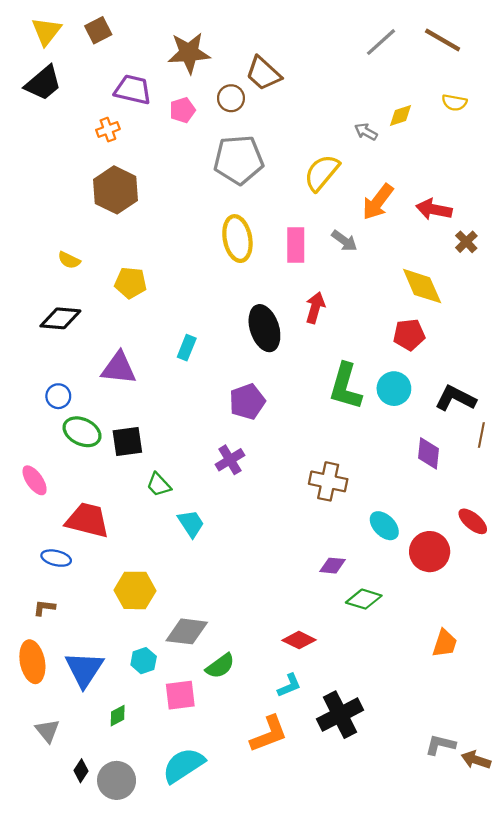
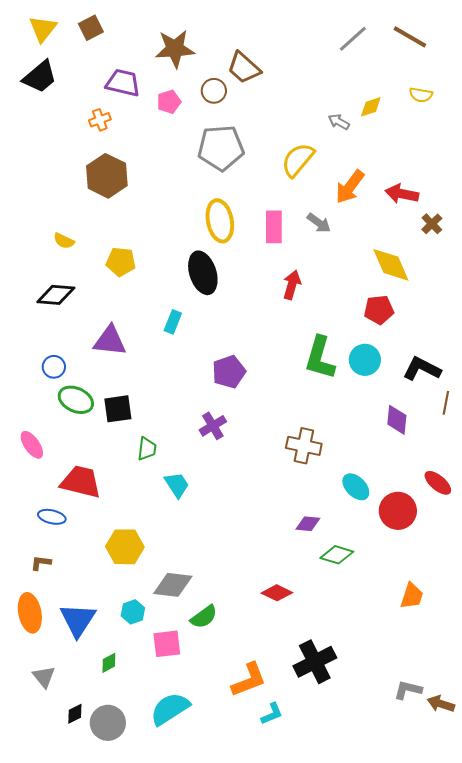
black ellipse: (264, 328) -> (203, 273), moved
green trapezoid: (159, 485) -> (147, 449), turned -130
cyan L-shape: (289, 685) -> (272, 714), moved
black diamond: (81, 771) -> (75, 714), turned 30

